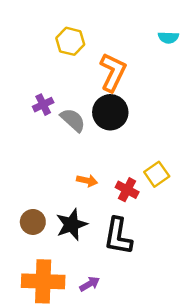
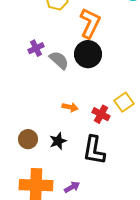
black star: (72, 225) -> (58, 141), size x0.7

